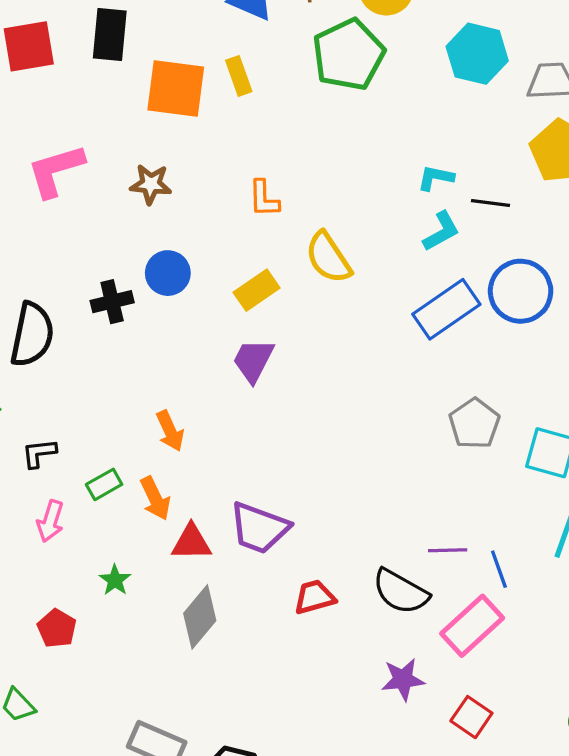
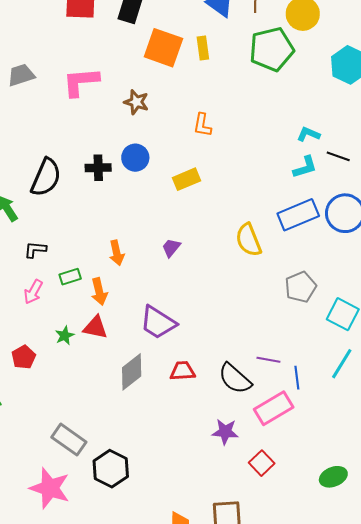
yellow semicircle: (328, 258) -> (248, 240), moved
purple trapezoid: (253, 360) -> (171, 248), moved, size x0.7
red triangle: (191, 542) -> (95, 327), moved
gray diamond: (200, 617) -> (132, 372), moved

